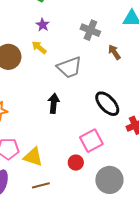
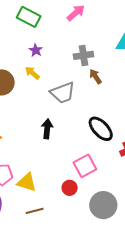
gray cross: (90, 30) -> (83, 55), turned -30
brown arrow: (114, 52) -> (95, 76), moved

